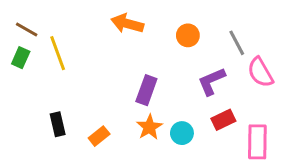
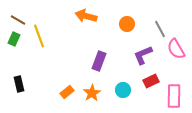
black rectangle: (58, 124) -> (19, 84), moved
orange star: (149, 127) -> (92, 93), moved

